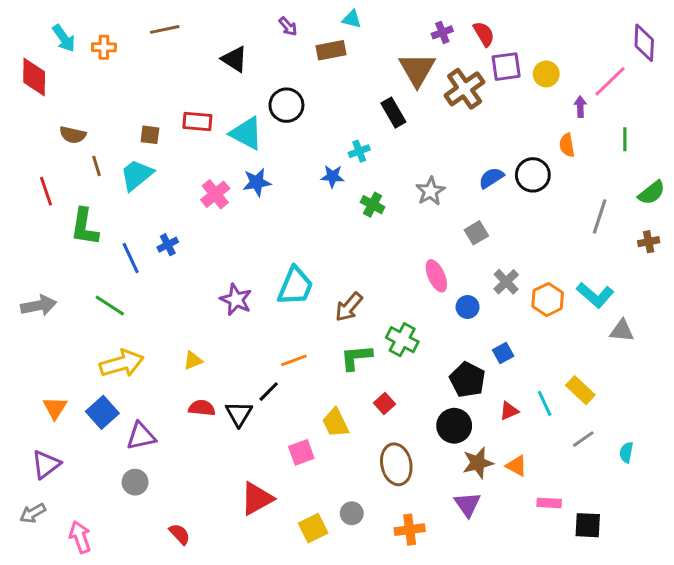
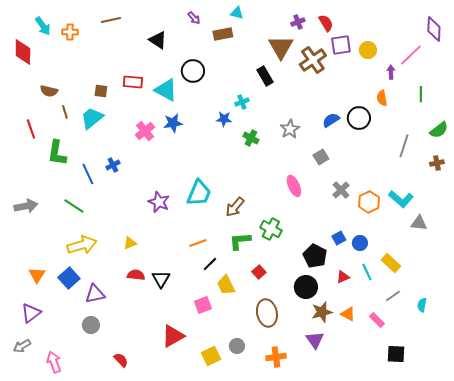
blue circle: (468, 307) -> (360, 243), moved
black line: (269, 392) -> (210, 264), moved
pink rectangle: (549, 503) -> (377, 320), moved, turned 42

